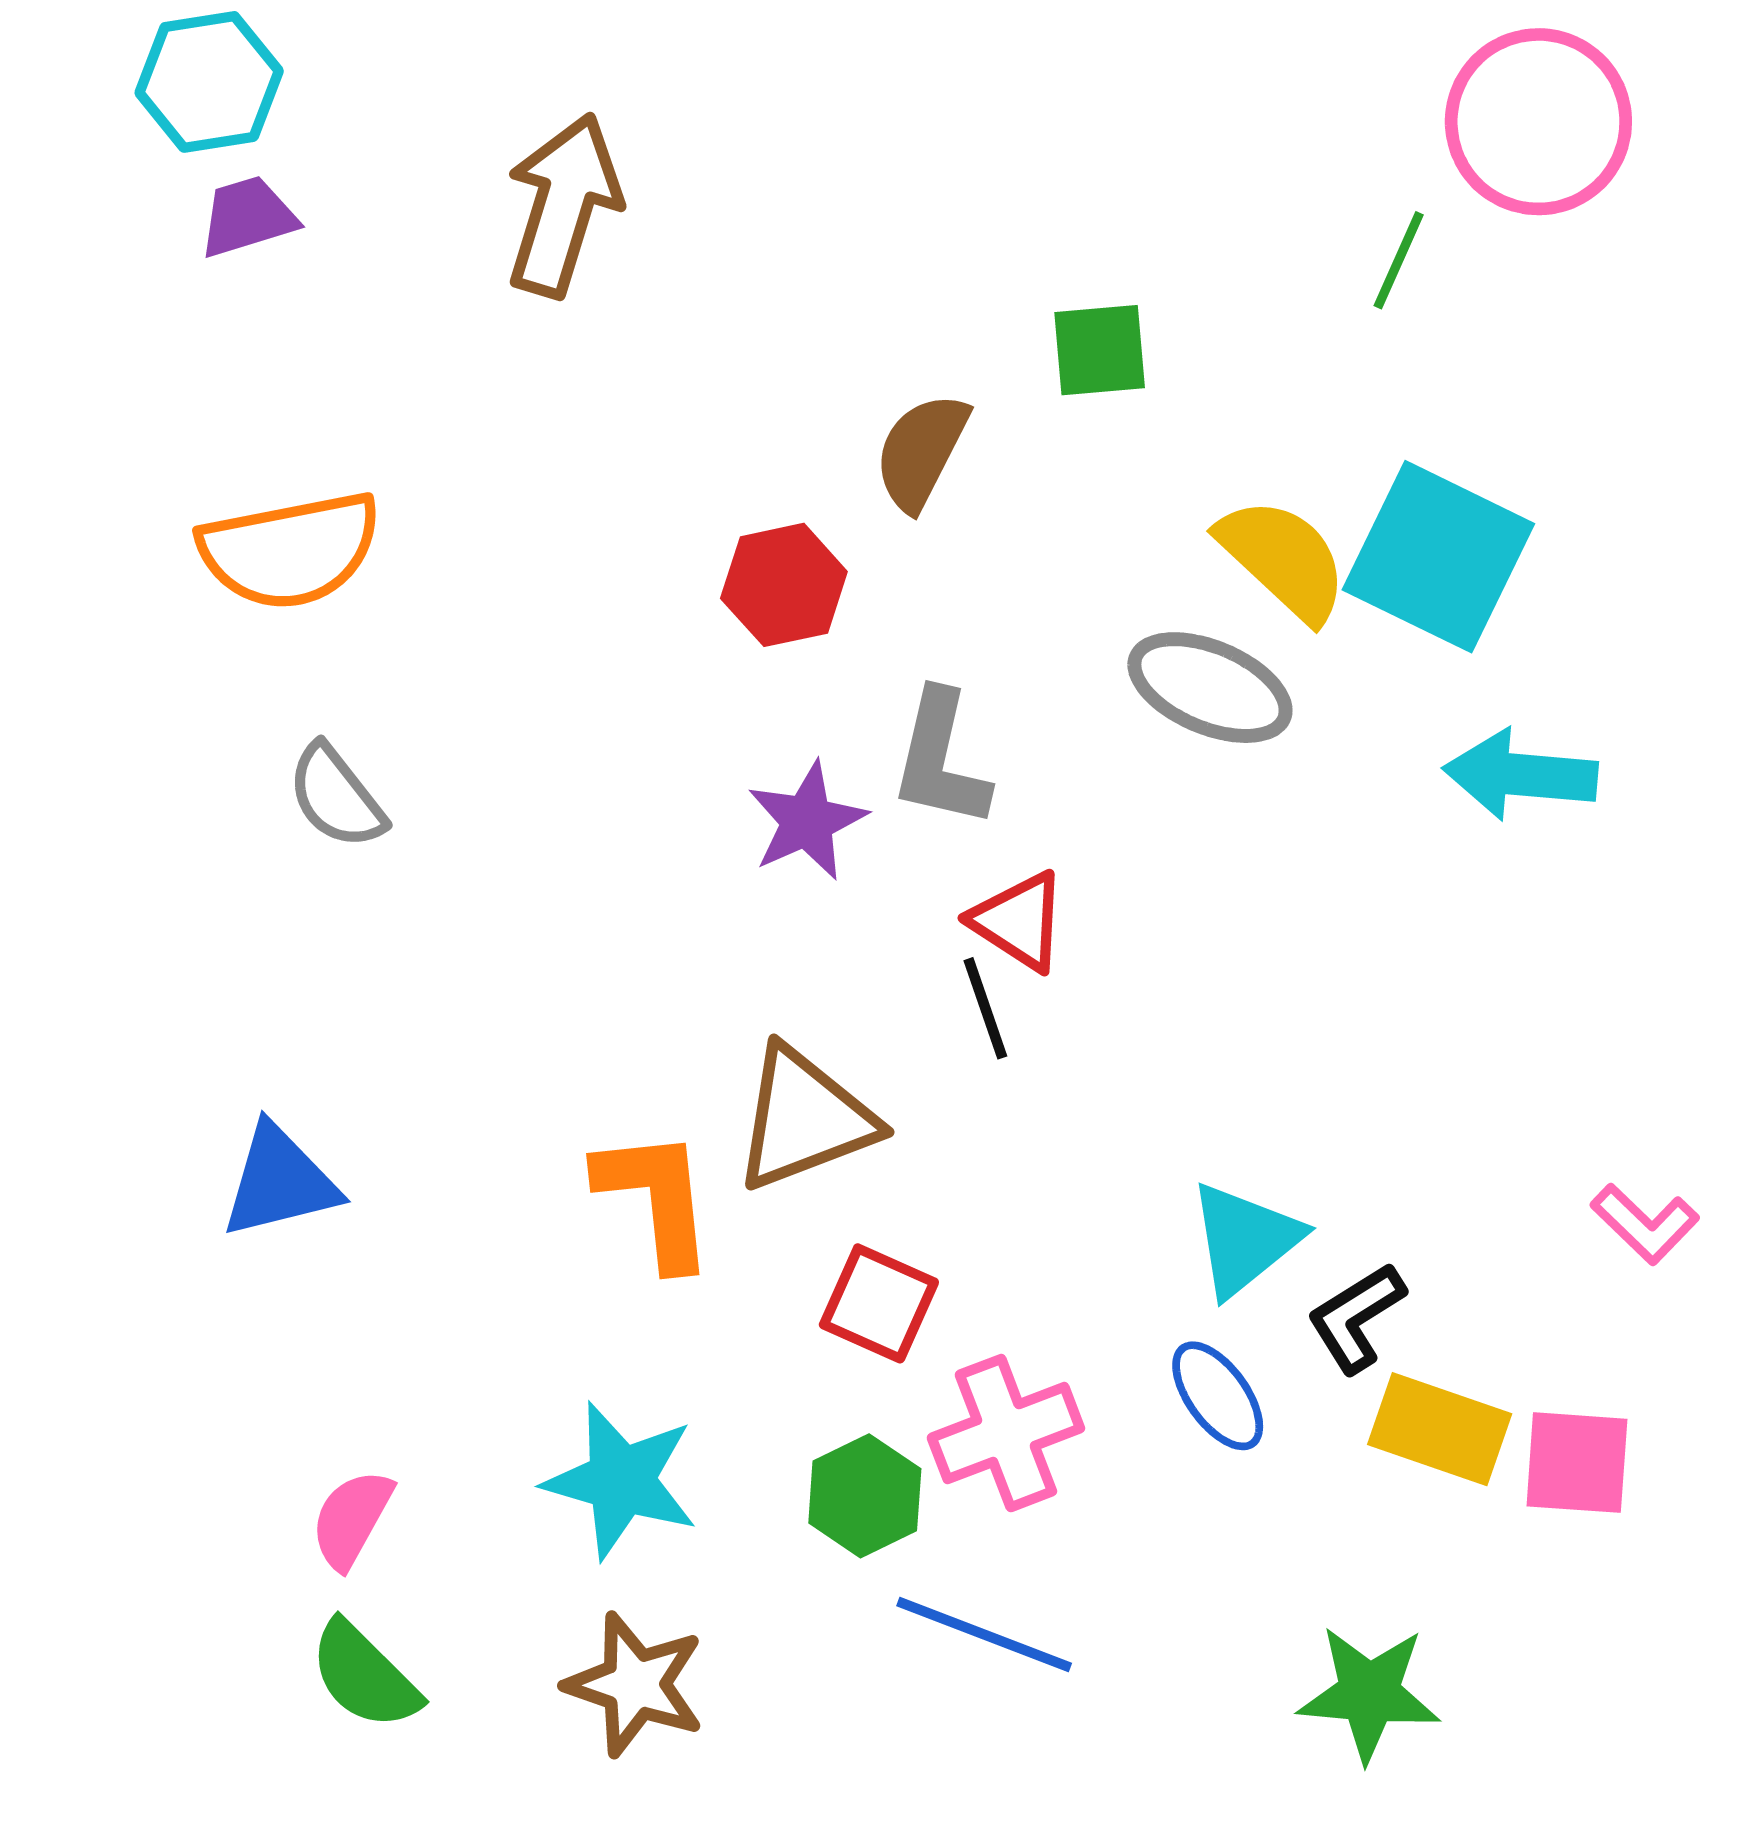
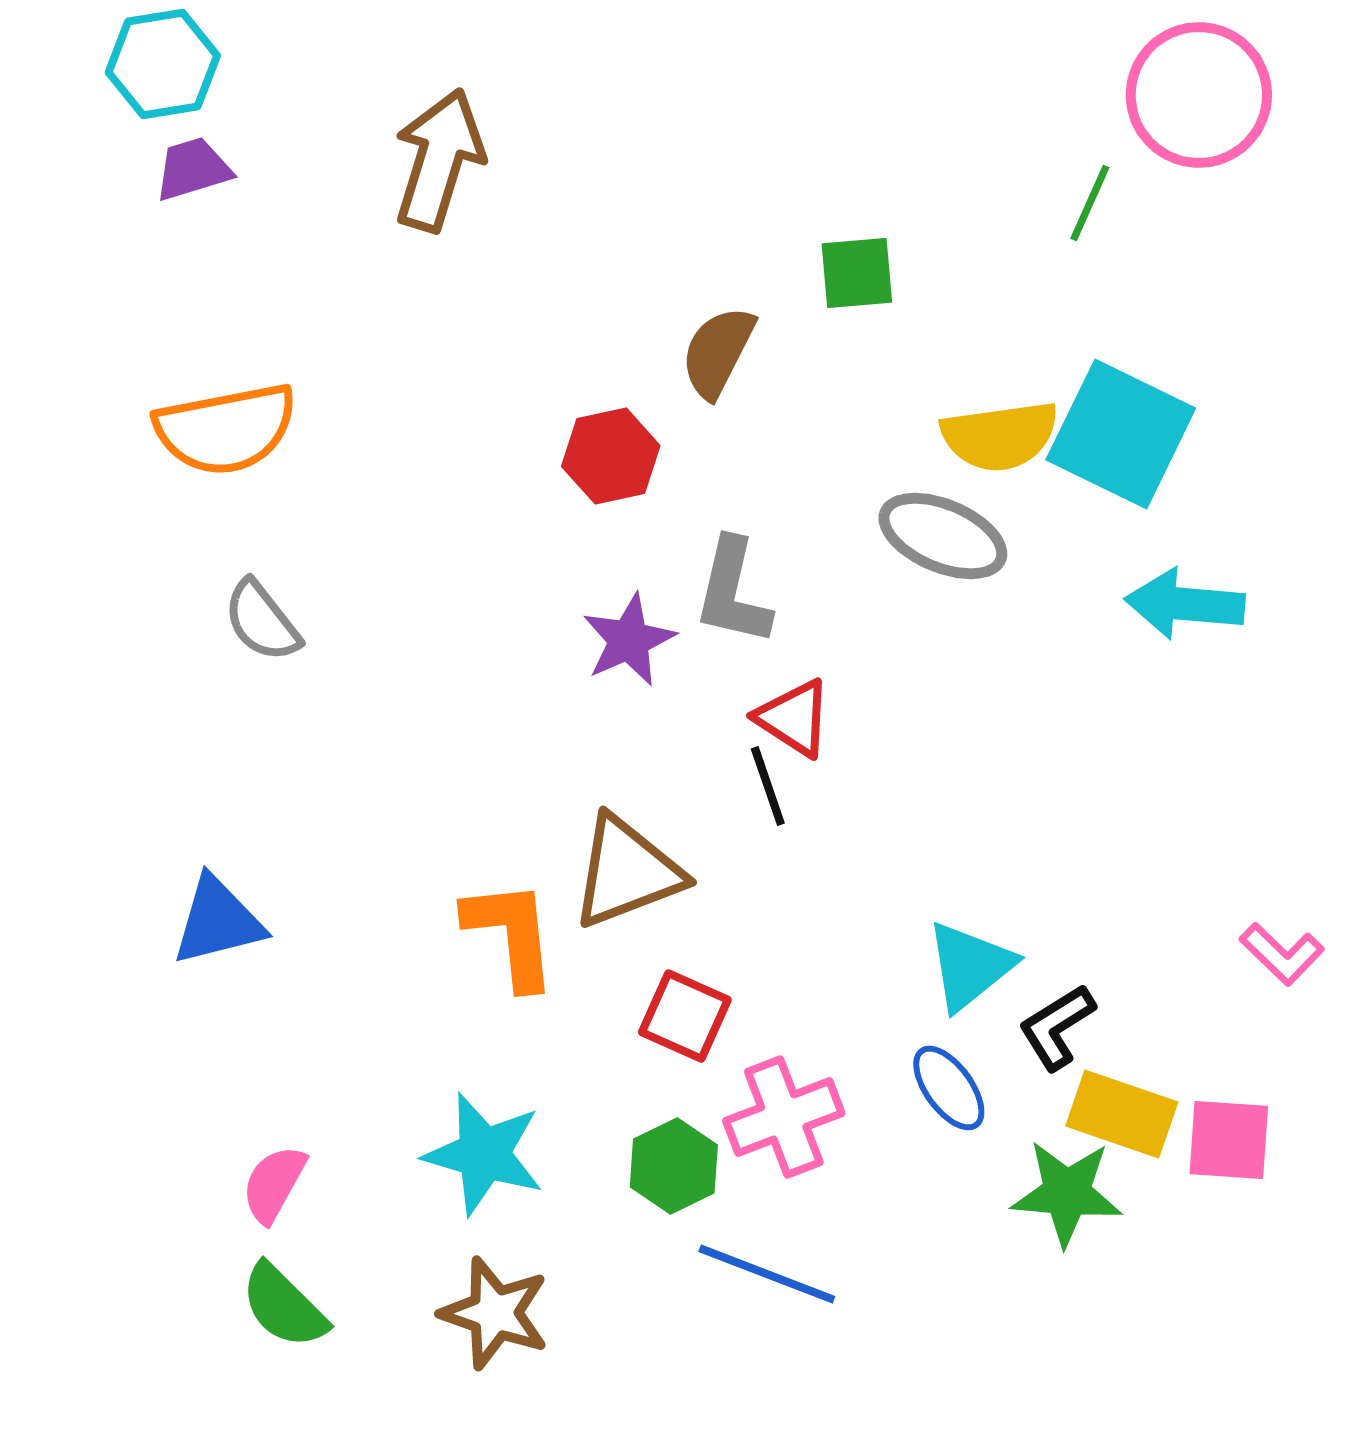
yellow semicircle: (1283, 559) -> (1000, 436), turned 129
green star: (1369, 1694) -> (1067, 1193), moved

